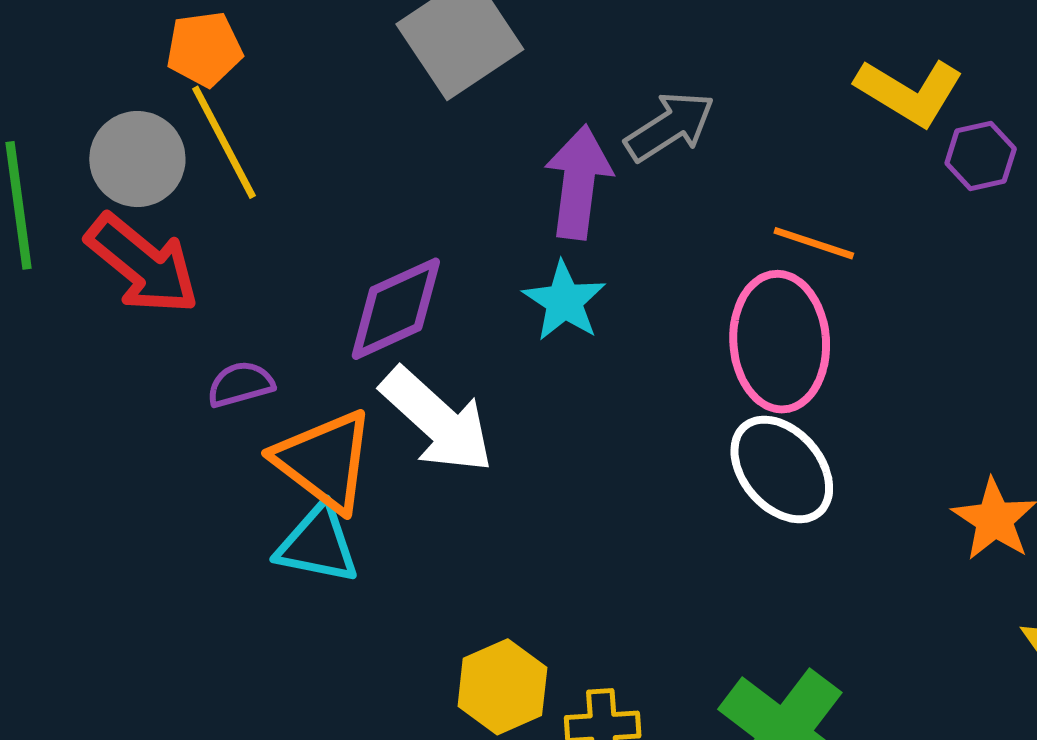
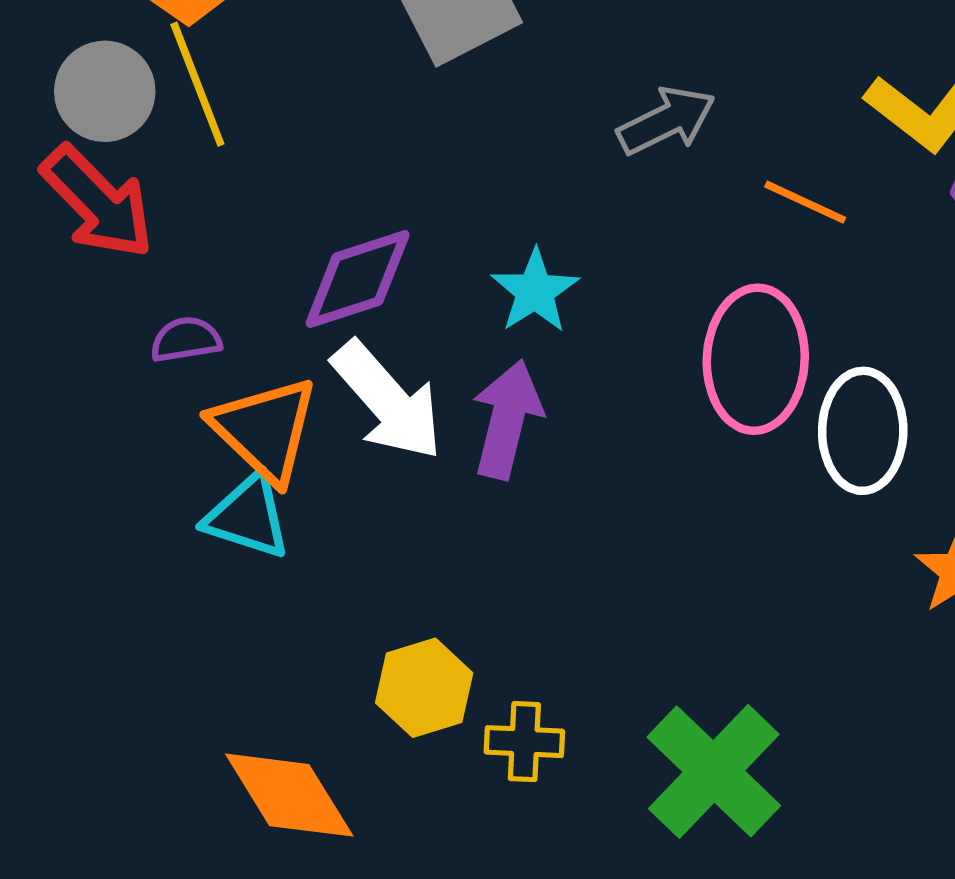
purple arrow: (578, 182) -> (507, 419), moved
orange line: (814, 243) -> (805, 202), moved
white ellipse: (782, 469) -> (863, 431), moved, turned 35

